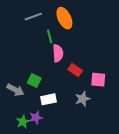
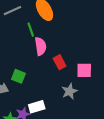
red rectangle: (75, 70) -> (60, 62), turned 32
white rectangle: (49, 99) -> (37, 107), moved

